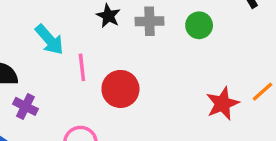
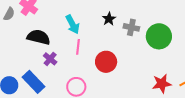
green circle: (199, 25) -> (159, 36), size x1.6
pink line: (82, 67) -> (78, 47), moved

